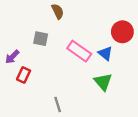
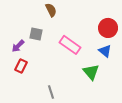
blue triangle: (105, 53) -> (105, 51), moved
purple arrow: (12, 57) -> (18, 46), moved

